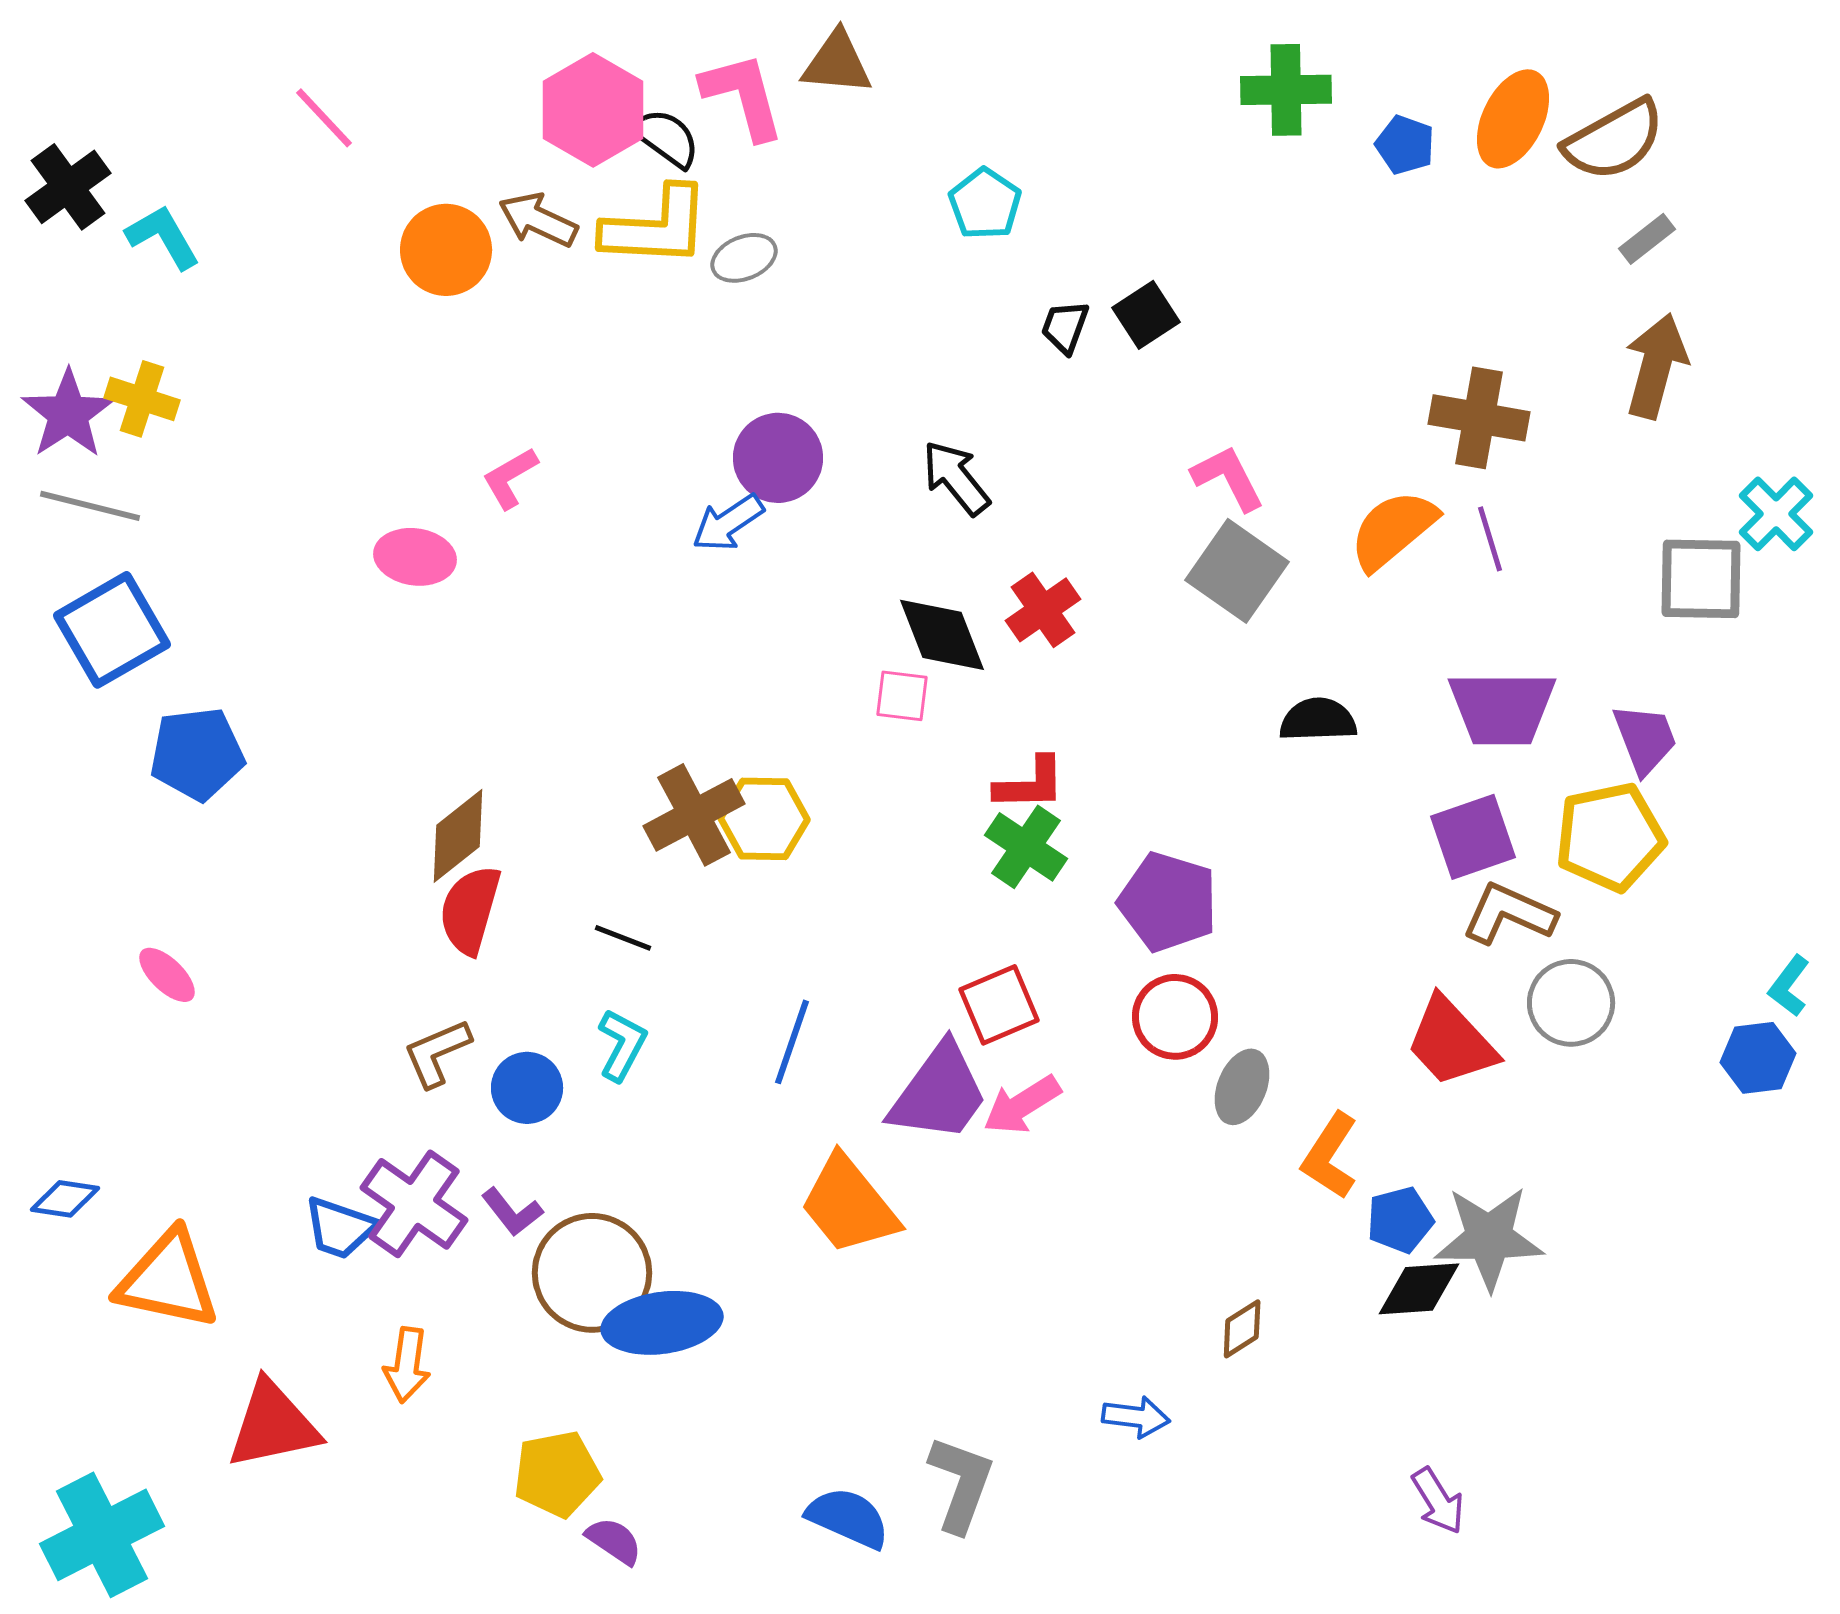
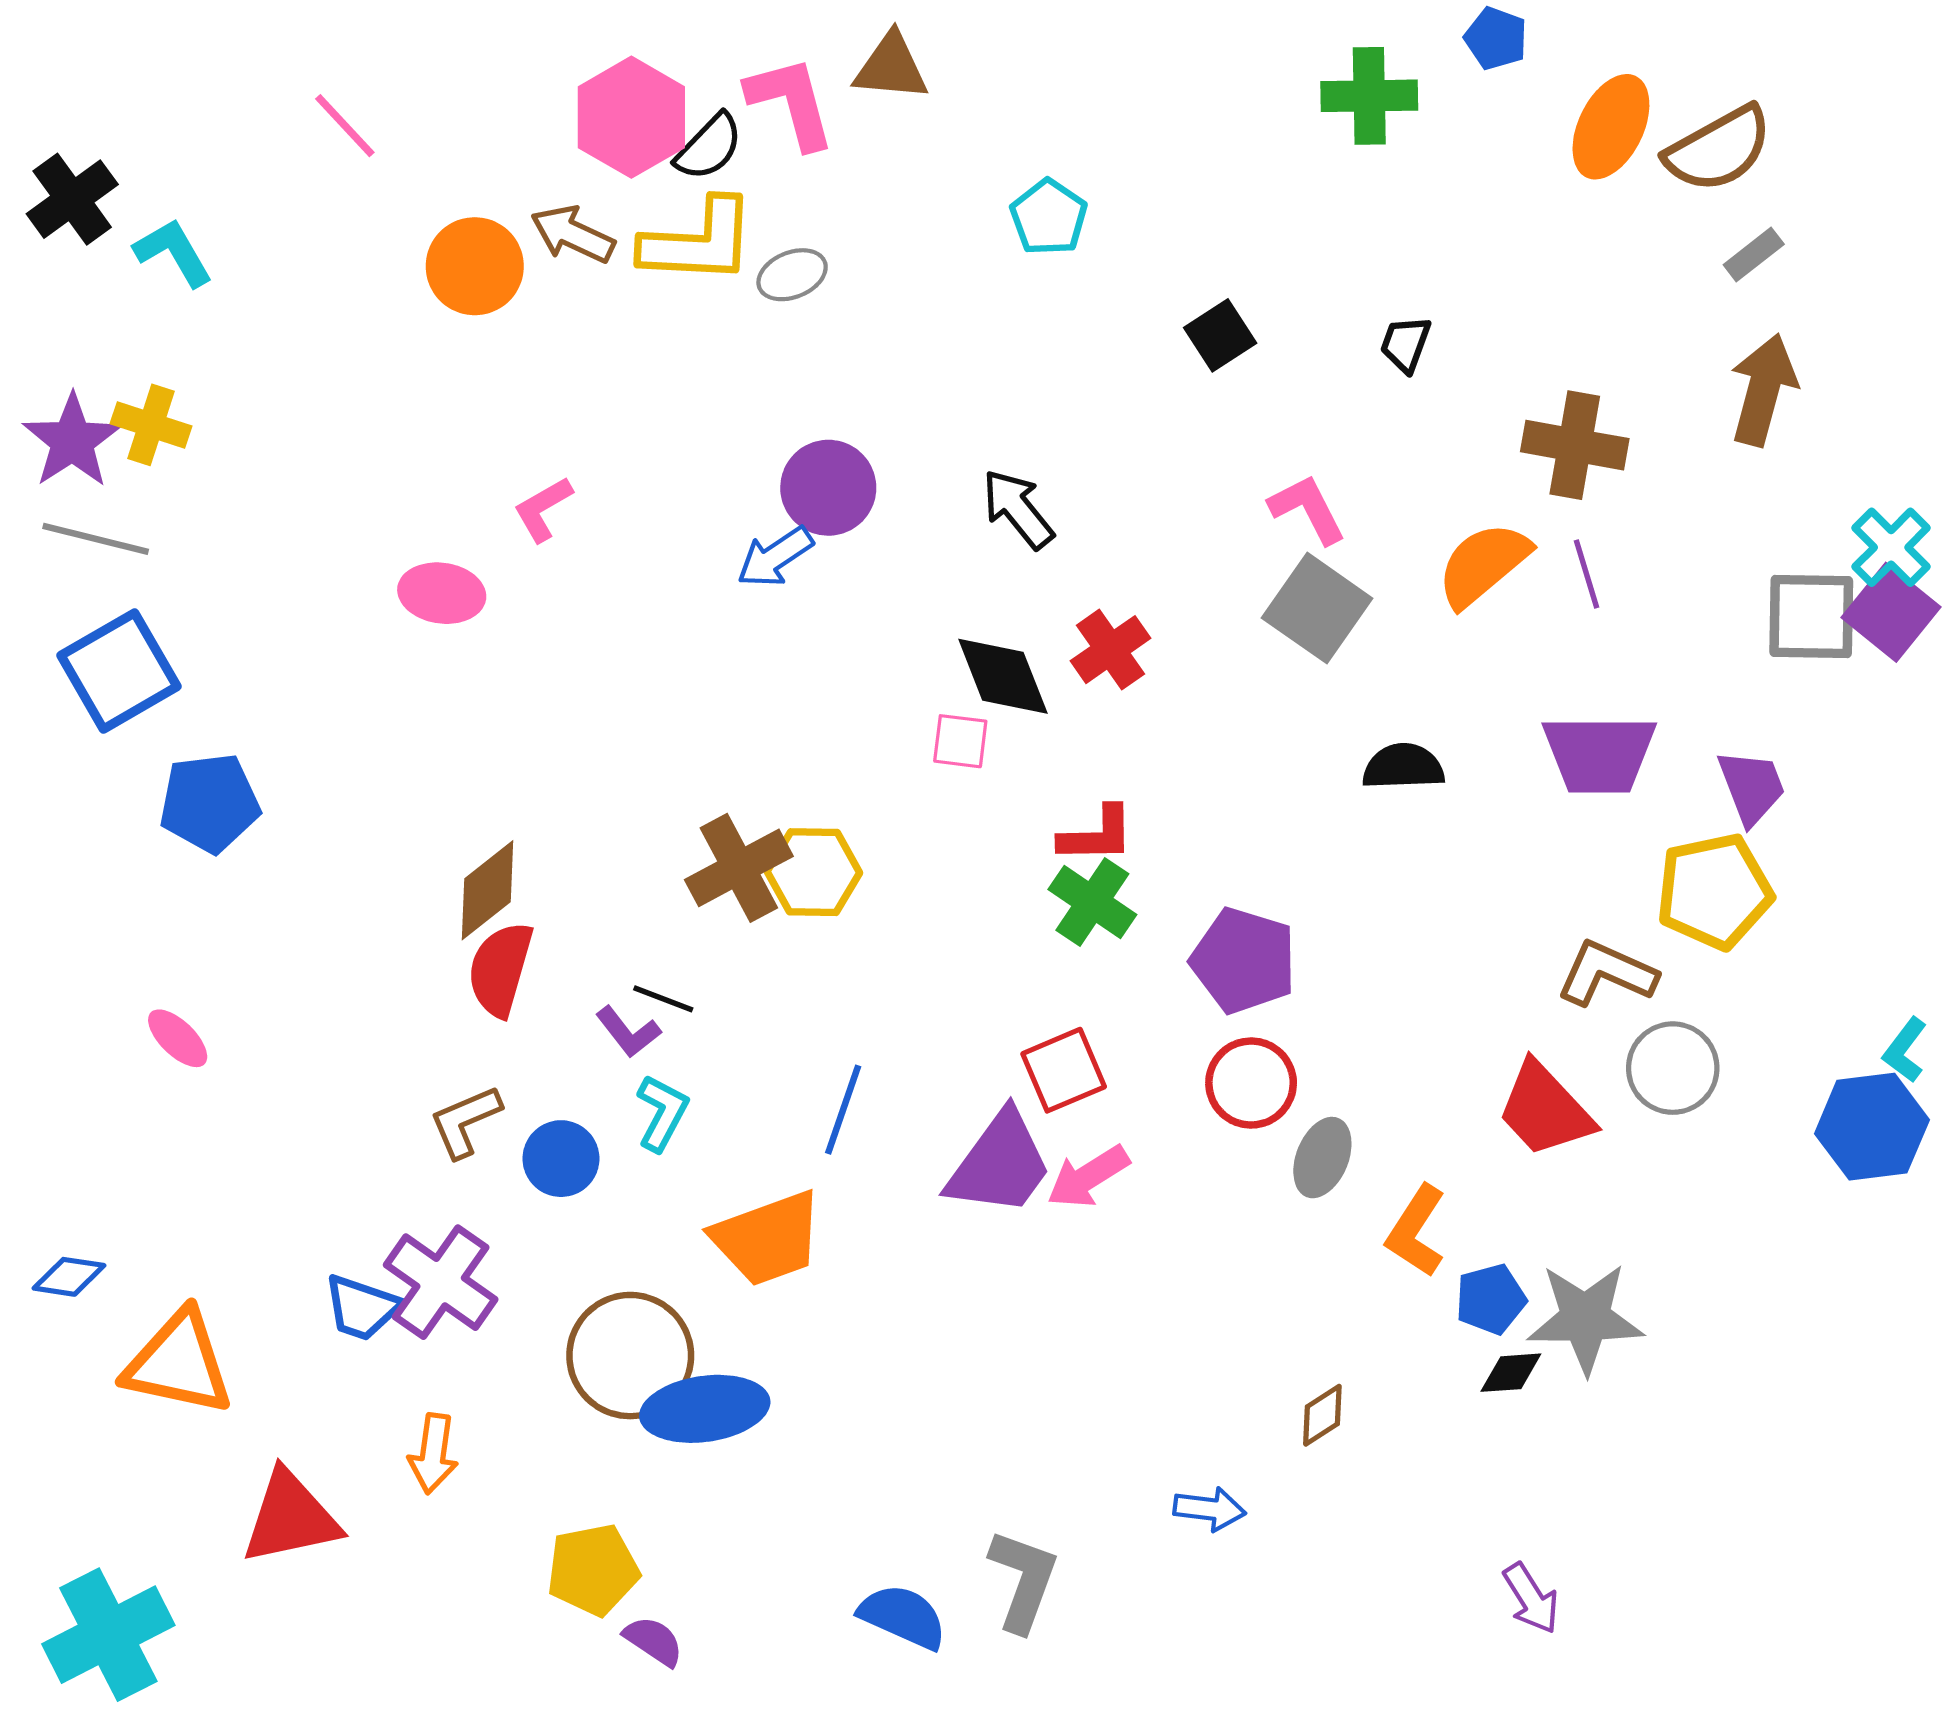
black semicircle: (666, 138) -> (709, 147), turned 98
blue pentagon: (1405, 145) -> (1496, 38), moved
black trapezoid: (1065, 327) -> (1405, 344), moved
purple square: (1473, 837) -> (1891, 612), moved, turned -32
blue hexagon: (1758, 1058) -> (1872, 1127), size x1.4
orange trapezoid: (849, 1205) -> (768, 1238), moved, turned -71
purple L-shape: (512, 1212) -> (628, 1032), moved
black diamond: (1419, 1289) -> (1511, 1373), size x0.7

